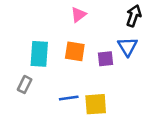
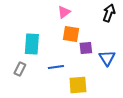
blue triangle: (128, 47) -> (107, 58), moved
orange square: (75, 51) -> (71, 34), moved
blue line: (69, 98) -> (56, 67), moved

